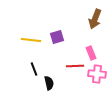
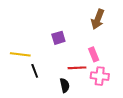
yellow line: (31, 40) -> (20, 54), moved
black semicircle: (49, 83) -> (65, 85), moved

